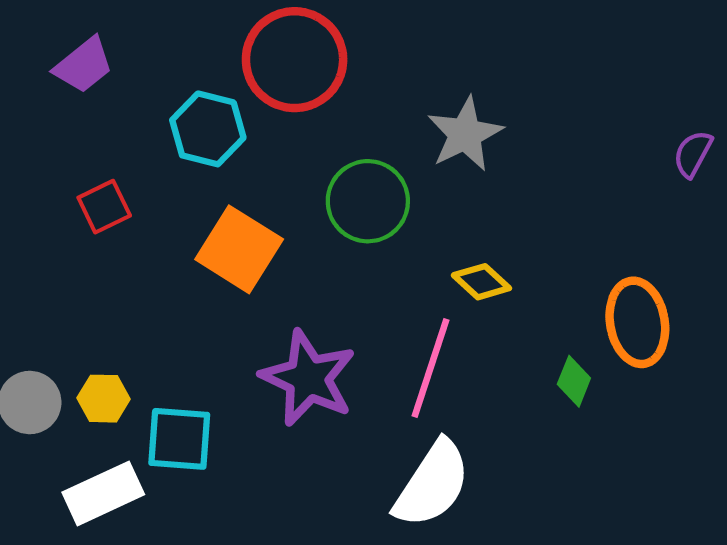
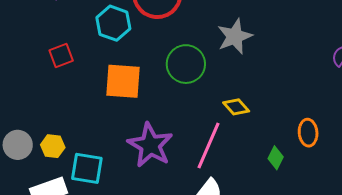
orange square: (239, 249) -> (123, 81), turned -33
orange ellipse: (637, 322) -> (308, 133), size x0.7

